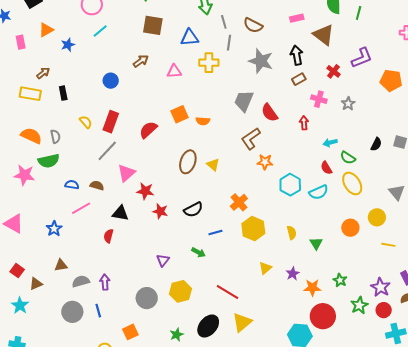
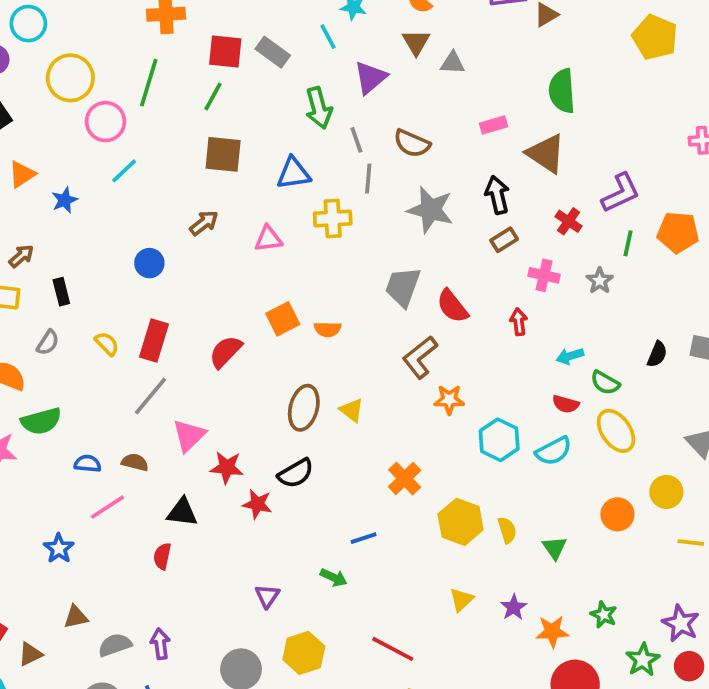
green line: (359, 13) -> (628, 243), moved
gray semicircle: (55, 136) -> (48, 343), moved, turned 48
red semicircle: (326, 168) -> (566, 404), turned -40
black semicircle: (193, 210) -> (296, 473), moved
yellow hexagon: (253, 229) -> (461, 522), moved

